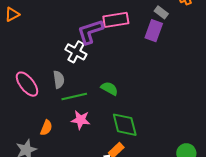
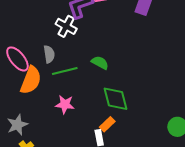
pink star: (81, 120) -> (65, 104), moved
orange semicircle: (46, 128) -> (31, 80), moved, size x1.8

